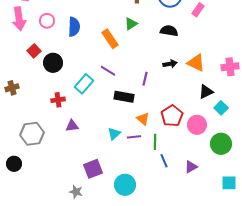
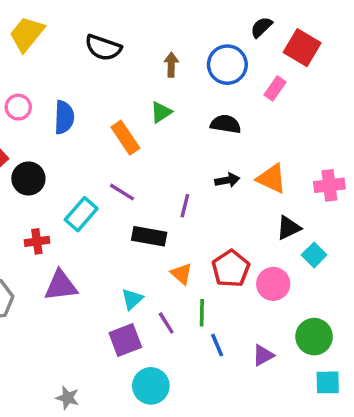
purple triangle: (72, 126) -> (61, 286), size x1.5
purple line: (134, 137) -> (166, 323), moved, turned 64
green circle: (221, 144) -> (314, 337), moved
purple square: (93, 169) -> (125, 340), moved

